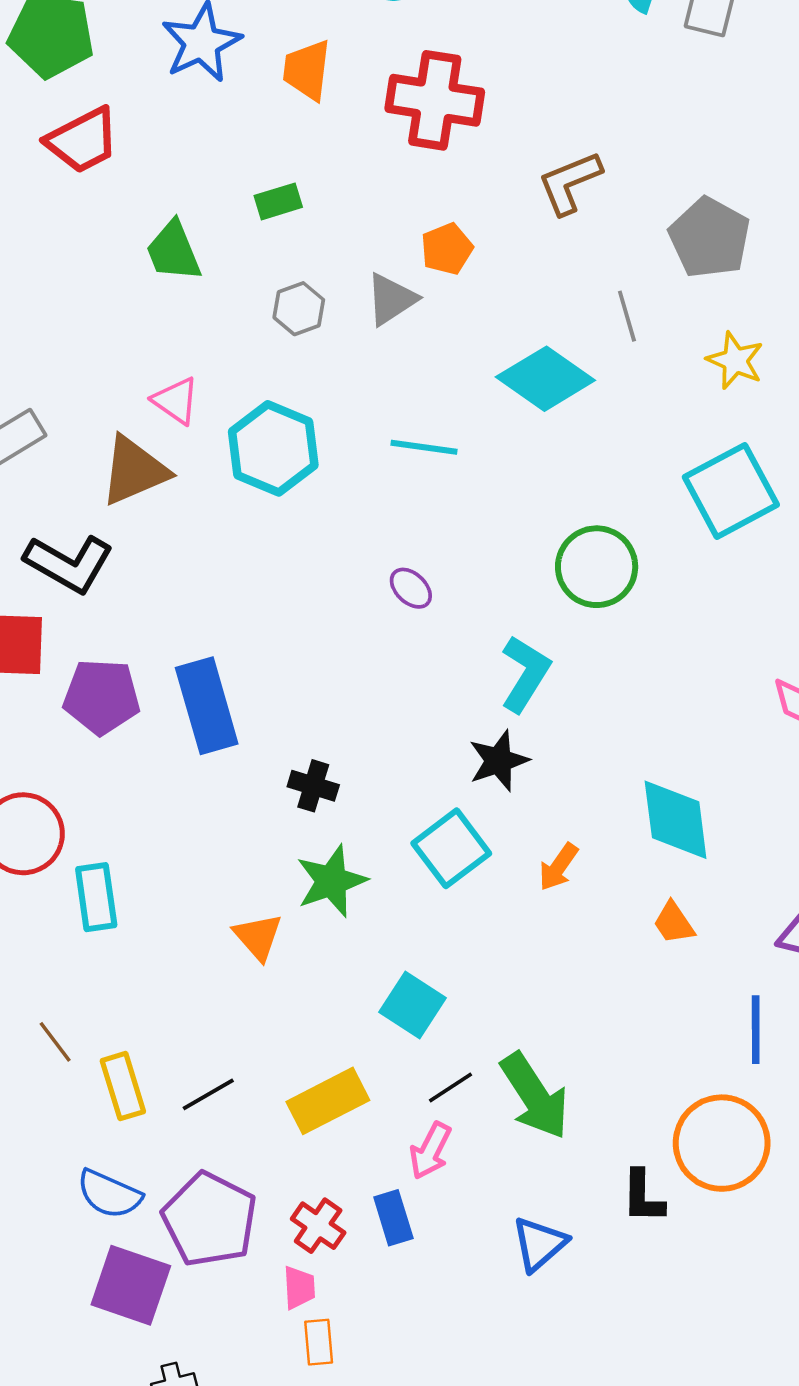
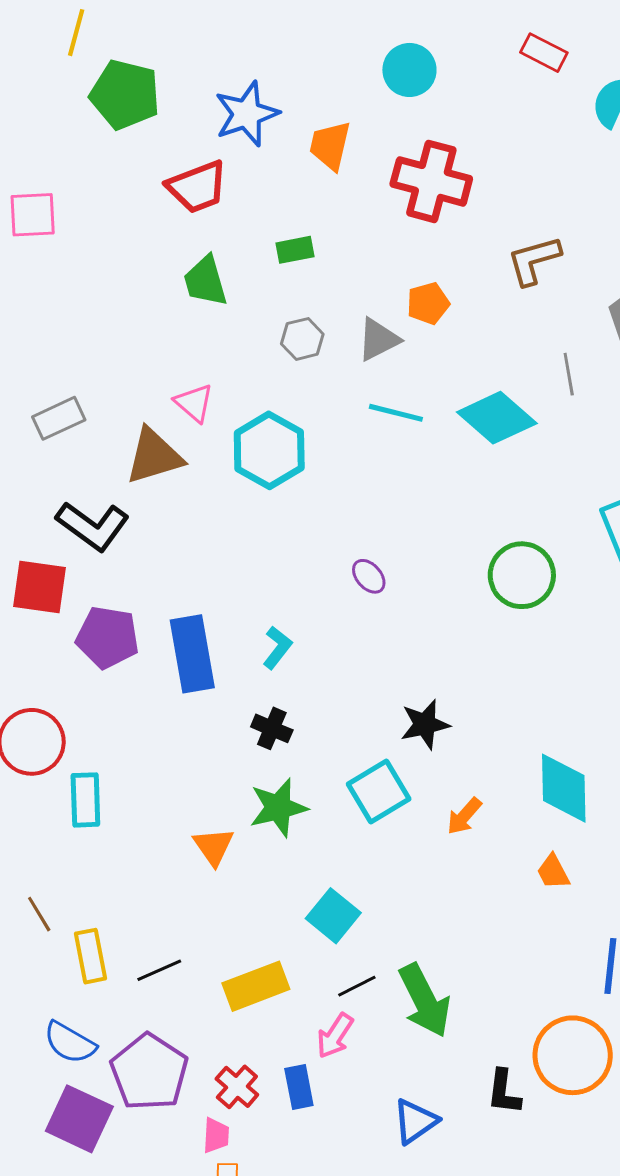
red trapezoid: (83, 140) -> (197, 187), moved
cyan line: (424, 447) -> (396, 413), moved
cyan L-shape: (525, 674) -> (277, 648), moved, size x0.7

